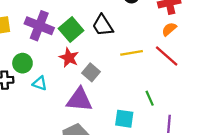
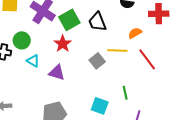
orange semicircle: (169, 29) -> (135, 33), moved
gray square: (91, 72) -> (97, 61), moved
purple triangle: (79, 100) -> (57, 73), moved, size x0.7

